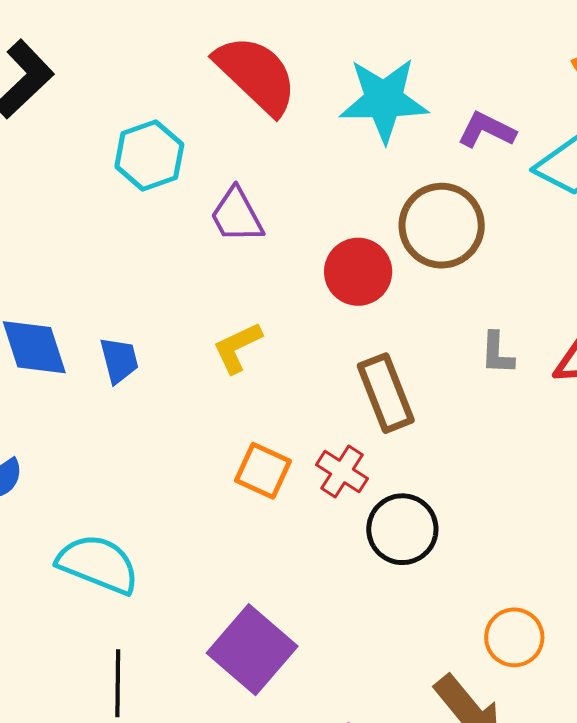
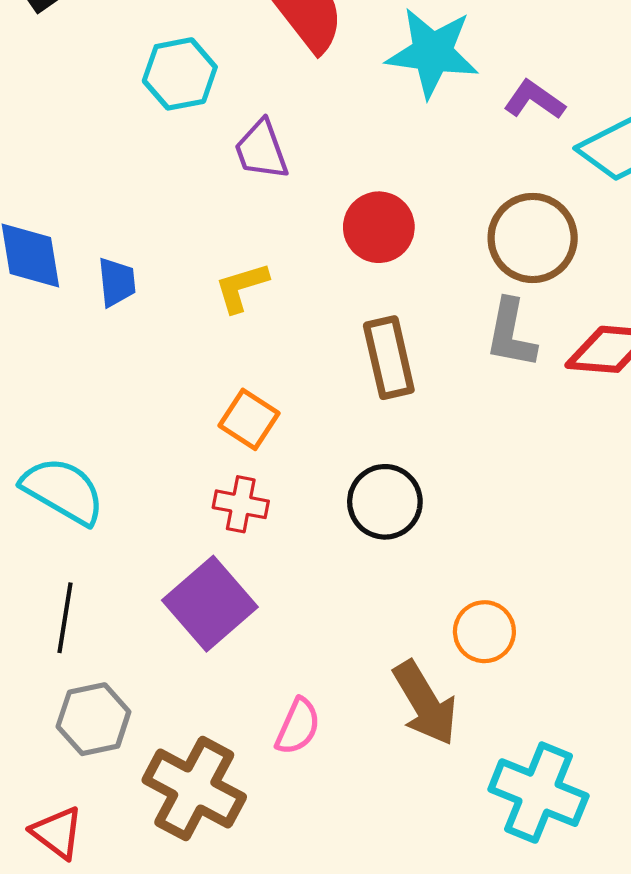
brown circle: (442, 226) -> (533, 238), moved
gray L-shape: (497, 353) -> (511, 334), size x1.5
red cross: (342, 472) -> (241, 504), moved, turned -30

